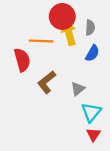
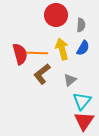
yellow arrow: (69, 33) -> (62, 49), moved
orange line: (41, 41) -> (37, 53), moved
red triangle: (93, 135) -> (84, 121), size x1.5

